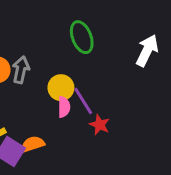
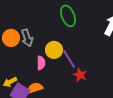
gray arrow: (21, 70) -> (27, 38), turned 150
pink semicircle: (64, 107) -> (41, 63), moved

